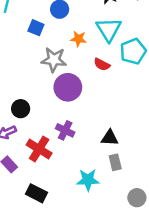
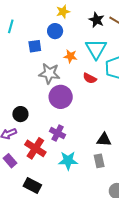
blue square: (36, 28) -> (35, 46), turned -32
black triangle: (110, 138) -> (104, 140), moved
cyan star: (88, 180) -> (68, 161), moved

